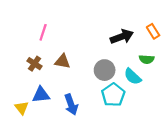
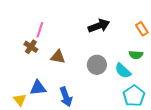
black arrow: (122, 37) -> (99, 26), moved
brown cross: (34, 64) -> (31, 47), moved
cyan pentagon: (113, 95) -> (134, 96), moved

